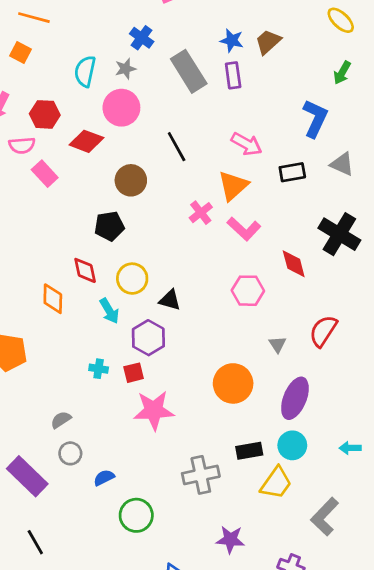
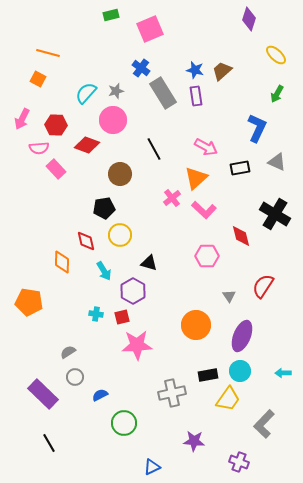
blue cross: (142, 38) -> (141, 68), moved
cyan semicircle: (85, 71) -> (86, 93), turned 30
yellow circle: (132, 279) -> (120, 235), moved

